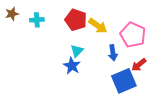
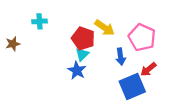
brown star: (12, 14) -> (13, 44), moved
red pentagon: (76, 20) -> (83, 38), moved

